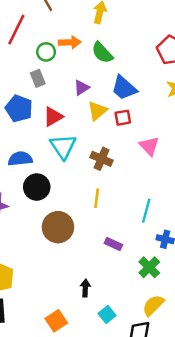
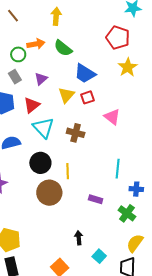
purple triangle: (82, 88) -> (41, 79), moved
black circle: (37, 187) -> (40, 163), moved
yellow line: (97, 198) -> (68, 171), moved

